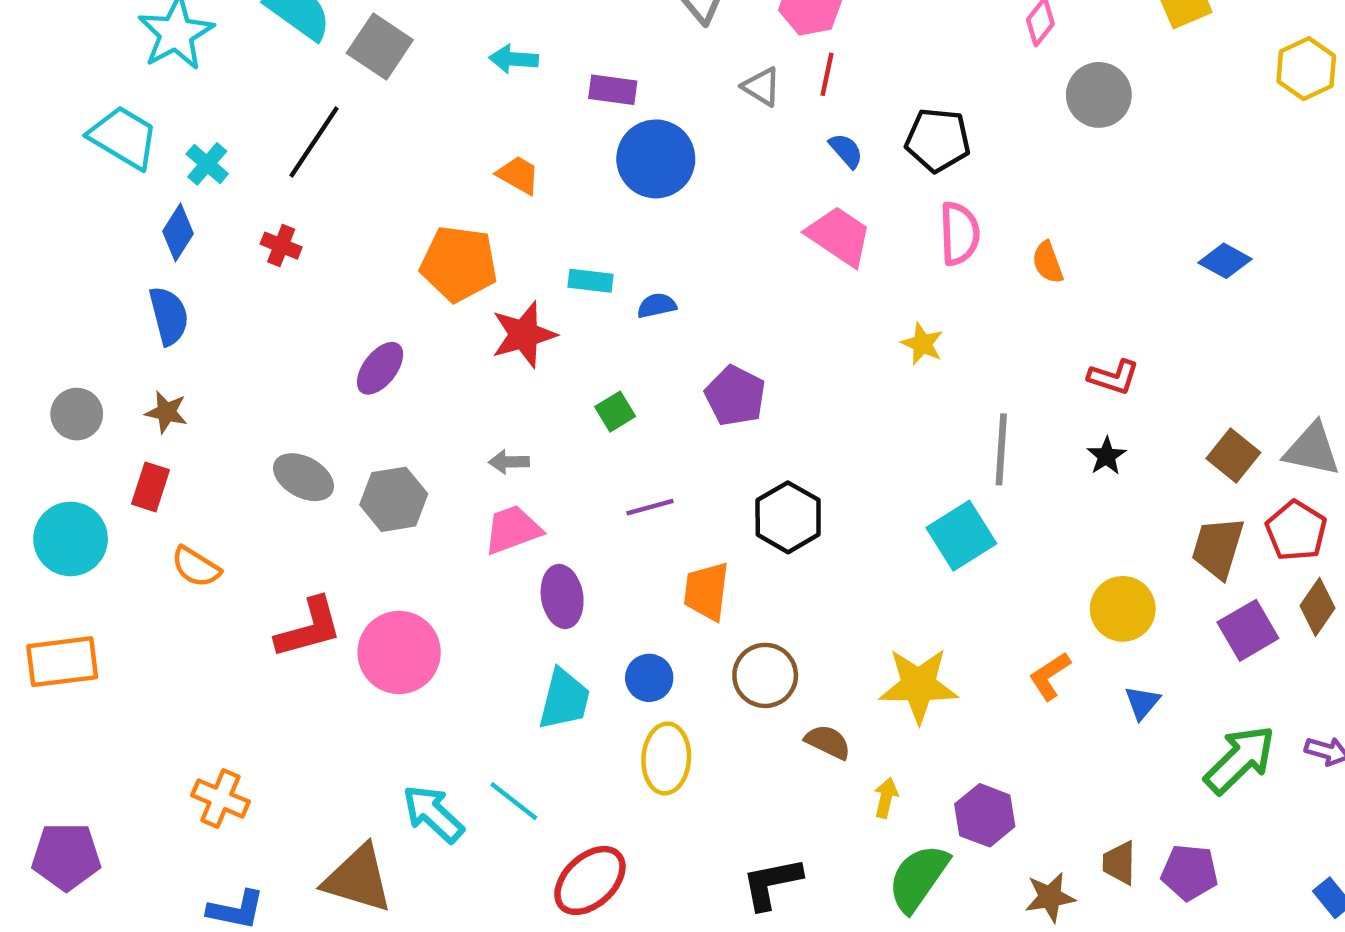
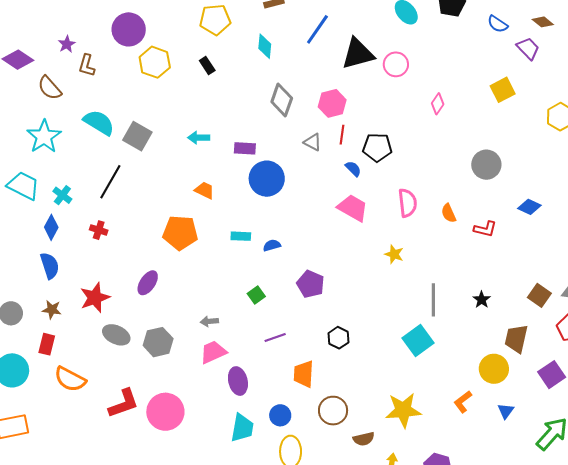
gray circle: (1099, 95) -> (486, 165), moved
black pentagon: (938, 140) -> (377, 147), moved
red star: (524, 335) -> (95, 298), moved
red L-shape: (1114, 377) -> (485, 229), moved
black hexagon: (788, 517) -> (338, 338), size x0.7
brown trapezoid: (1218, 548) -> (516, 339), moved
orange semicircle: (196, 567) -> (70, 379), size x1.4
brown semicircle: (828, 742) -> (364, 439), turned 145

